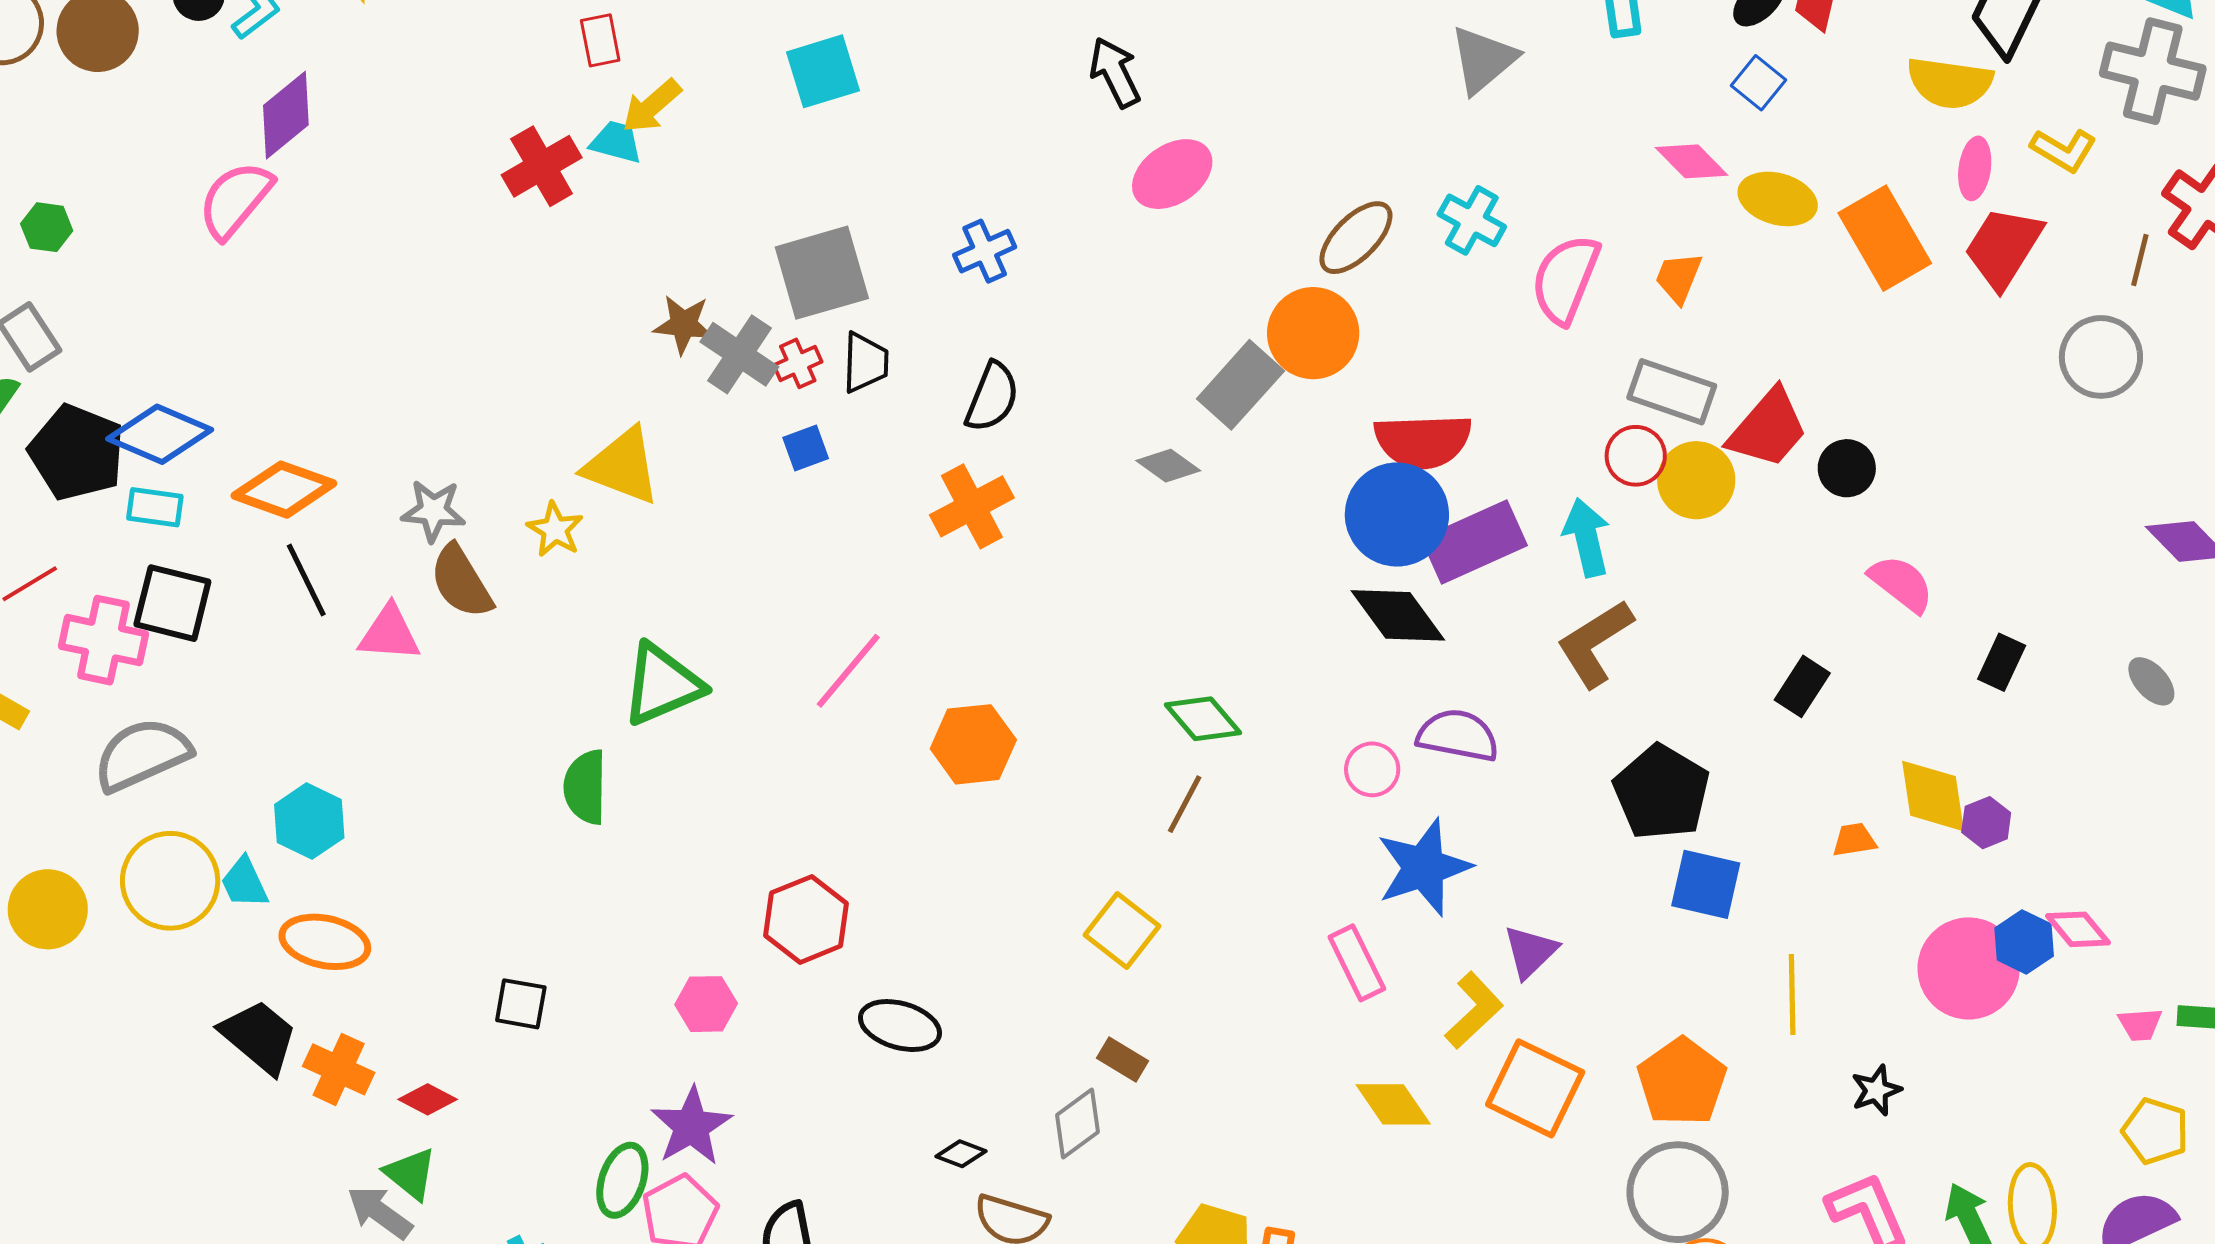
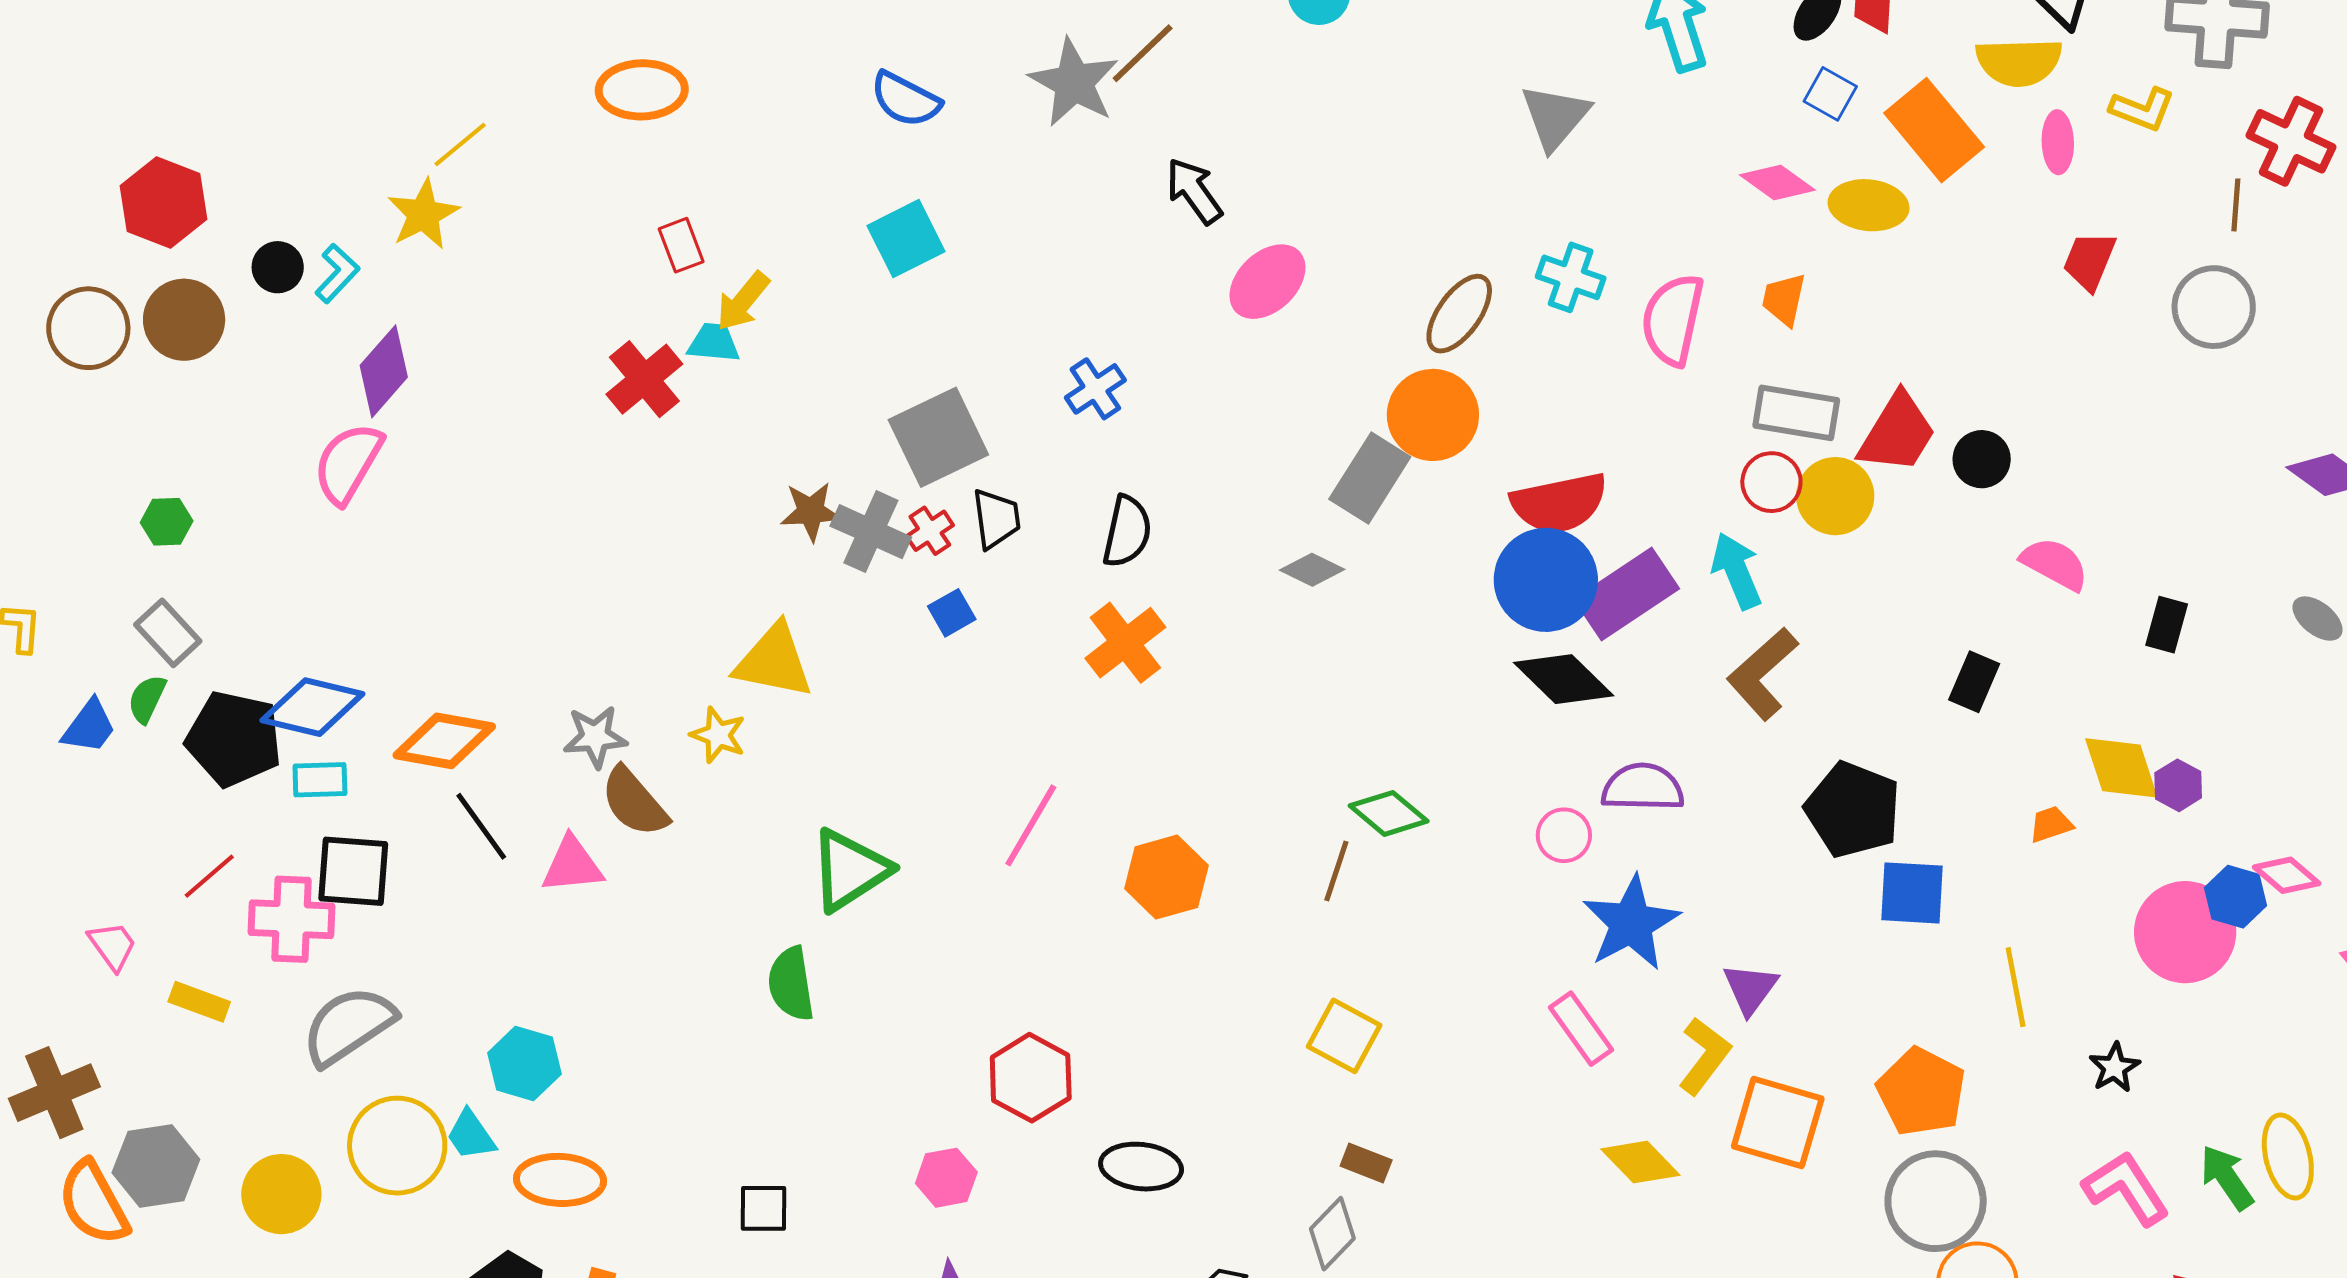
orange rectangle: (1885, 238) -> (1934, 130), moved
red trapezoid: (2003, 247) -> (2089, 261), moved, size x0.7
brown line: (1185, 804) -> (1336, 871), moved

